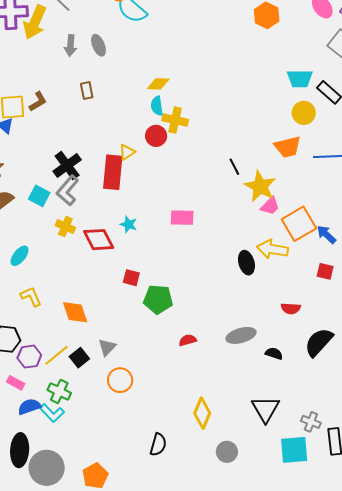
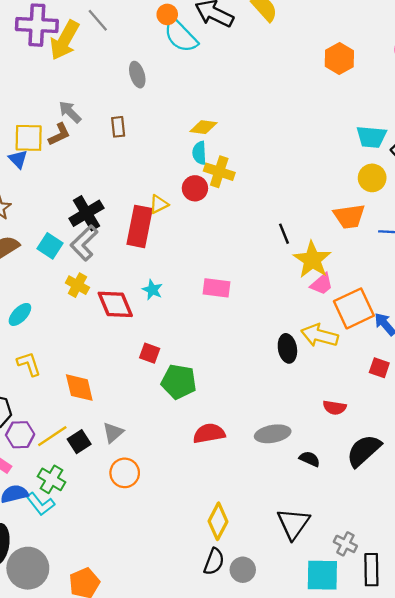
gray arrow: (70, 45) -> (70, 112), moved, turned 125
red semicircle: (188, 340) -> (209, 433), size x1.5
black semicircle: (158, 445) -> (214, 562), moved

